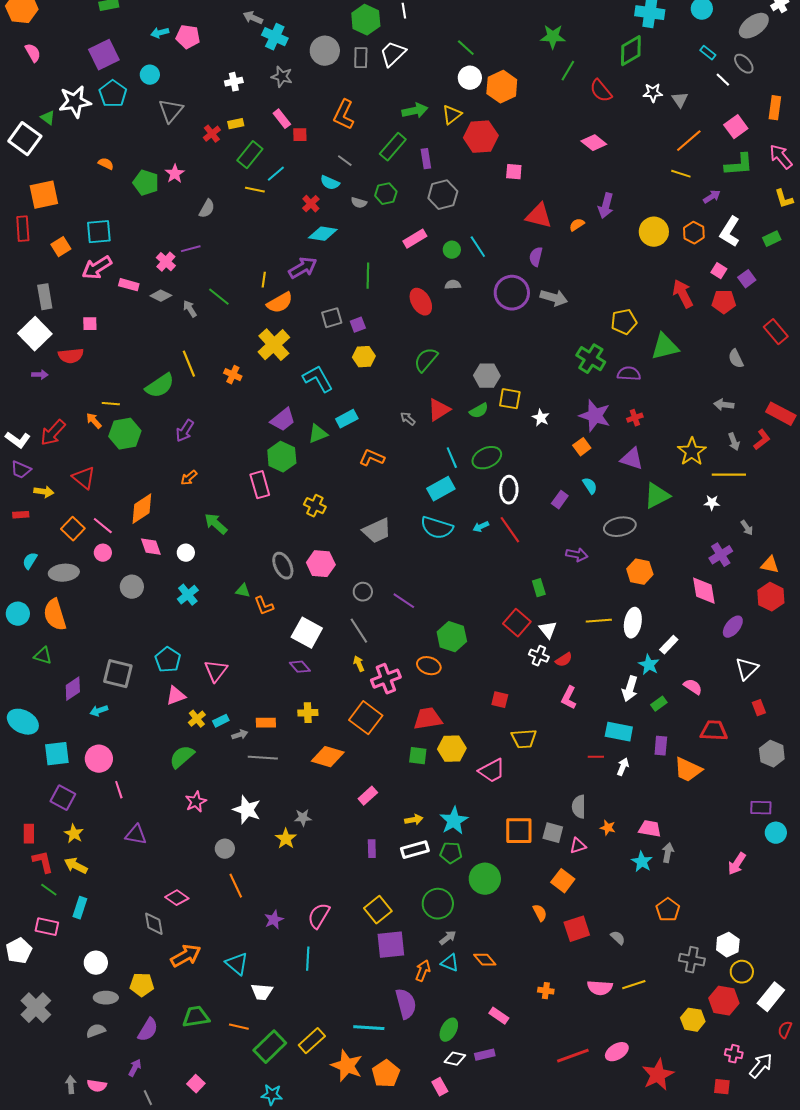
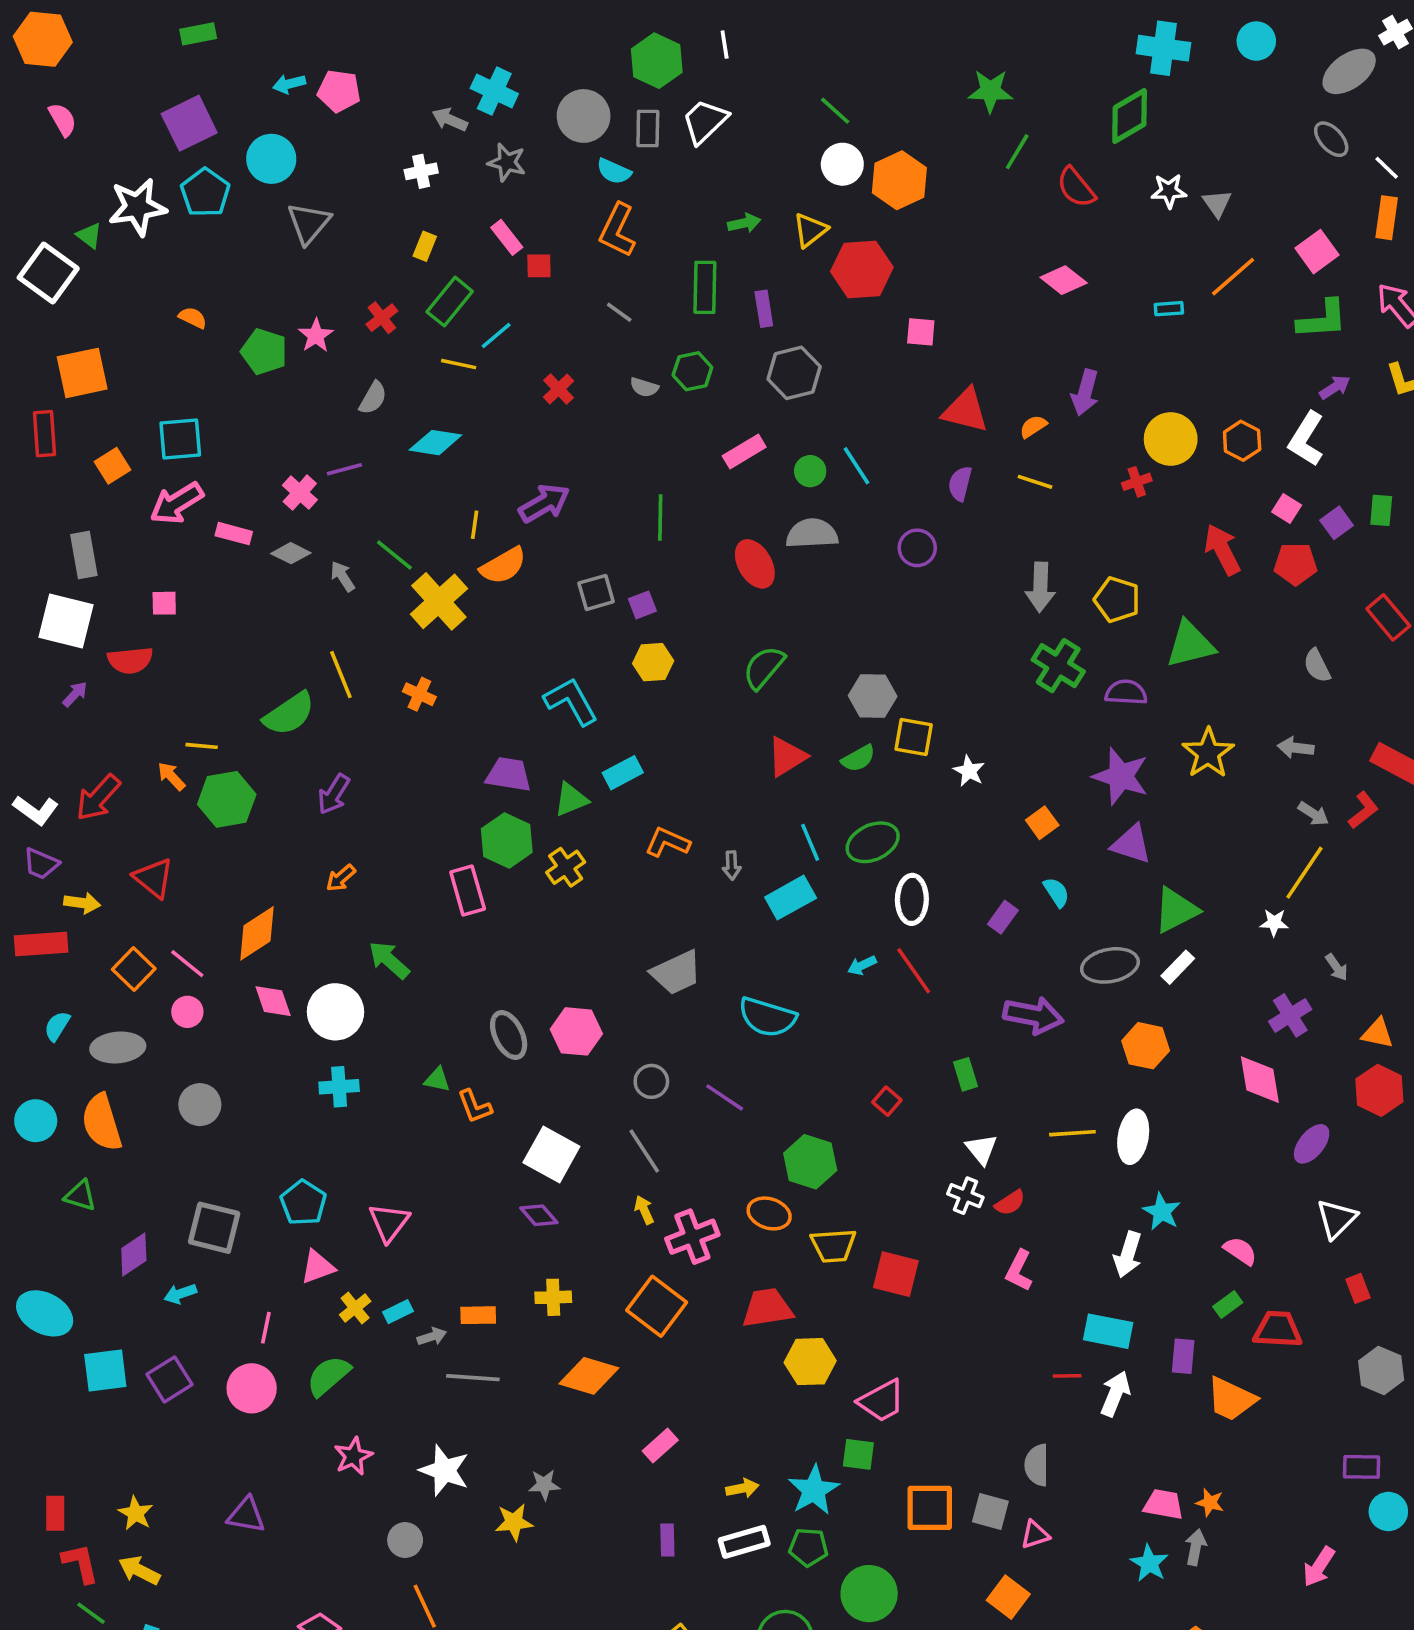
gray arrow: (253, 18) -> (450, 120), moved
cyan rectangle: (708, 53) -> (1169, 309), moved, turned -42
cyan circle: (150, 75) -> (271, 159), size x1.4
white line: (723, 80) -> (1387, 168), moved
green arrow: (415, 111) -> (744, 223), size x0.7
yellow rectangle: (236, 124) -> (425, 246), turned -56
red cross: (212, 134) -> (382, 318), moved
green rectangle: (393, 147) -> (705, 287), turned -40
yellow line: (681, 174) -> (1035, 482), moved
cyan semicircle: (330, 183) -> (614, 171), moved
purple arrow: (712, 197) -> (1335, 387), moved
cyan diamond: (323, 234) -> (435, 443), moved
green rectangle: (772, 239) -> (1381, 510), moved, turned -60
gray semicircle: (453, 285) -> (812, 534), size x1.8
purple circle: (512, 293) -> (917, 548), size x0.6
gray arrow: (554, 298) -> (1040, 587), moved, turned 76
yellow pentagon: (624, 322) -> (1117, 600), turned 30
white square: (35, 334) -> (66, 621), turned -32
yellow cross: (274, 345) -> (439, 601), moved
purple arrow: (40, 375) -> (75, 694), turned -49
purple star: (595, 416) -> (1121, 776), moved
red cross: (635, 418) -> (1137, 482), moved
gray arrow: (408, 419) -> (732, 865), moved, turned -133
purple trapezoid: (283, 420) -> (509, 774), turned -132
gray arrow: (734, 442) -> (1313, 814), turned -36
yellow star: (692, 452) -> (1208, 753), moved
yellow line: (729, 475) -> (1304, 873), turned -56
yellow cross: (315, 506) -> (566, 867), moved, turned 30
red rectangle: (21, 515) -> (41, 944), size x1.8
cyan semicircle: (437, 528) -> (767, 1017), moved
white circle: (186, 553) -> (335, 1012), size x1.8
purple arrow: (577, 555) -> (1033, 1015), size x1.5
gray circle: (132, 587) -> (200, 1105), moved
cyan cross: (188, 595) -> (339, 1087), turned 35
red square: (517, 623) -> (887, 1101), moved, size x0.6
white rectangle: (669, 645) -> (1178, 967), moved
red square: (500, 700) -> (896, 1274), size x1.5
green rectangle: (659, 704) -> (1228, 1304), moved
yellow trapezoid: (524, 739) -> (833, 1246), moved
green square: (418, 756) -> (858, 1454), moved
pink circle: (99, 759) -> (252, 1388), moved
white arrow: (623, 767) -> (1115, 1394), size x1.4
pink line: (119, 790) -> (266, 1328), moved, turned 30
purple square: (63, 798) -> (170, 1379), moved, turned 30
orange star: (608, 828) -> (1210, 1503), moved
yellow star: (286, 839) -> (514, 1522), turned 30

